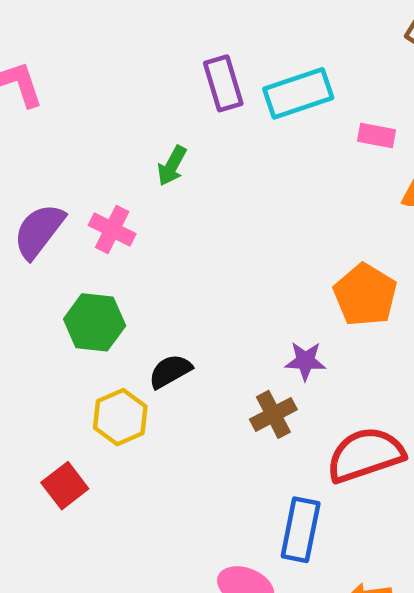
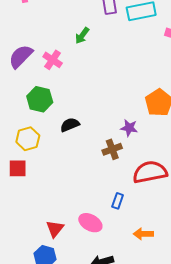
yellow hexagon: (120, 417) -> (28, 139), moved
red square: (65, 486) -> (18, 168), turned 30
blue rectangle: (301, 530) -> (118, 201), size x0.6

